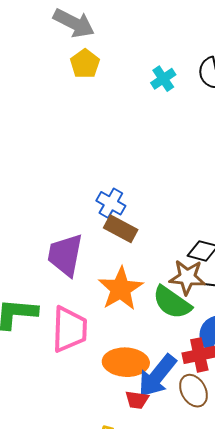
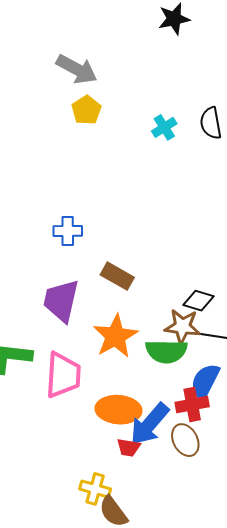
blue cross: (111, 203) -> (68, 231), moved, turned -32
green semicircle: (172, 302) -> (166, 351), turned -36

